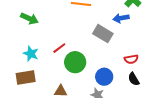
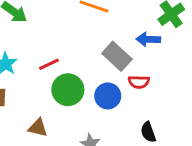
red semicircle: (131, 59) -> (139, 82), moved
blue circle: (104, 77) -> (108, 96), moved

